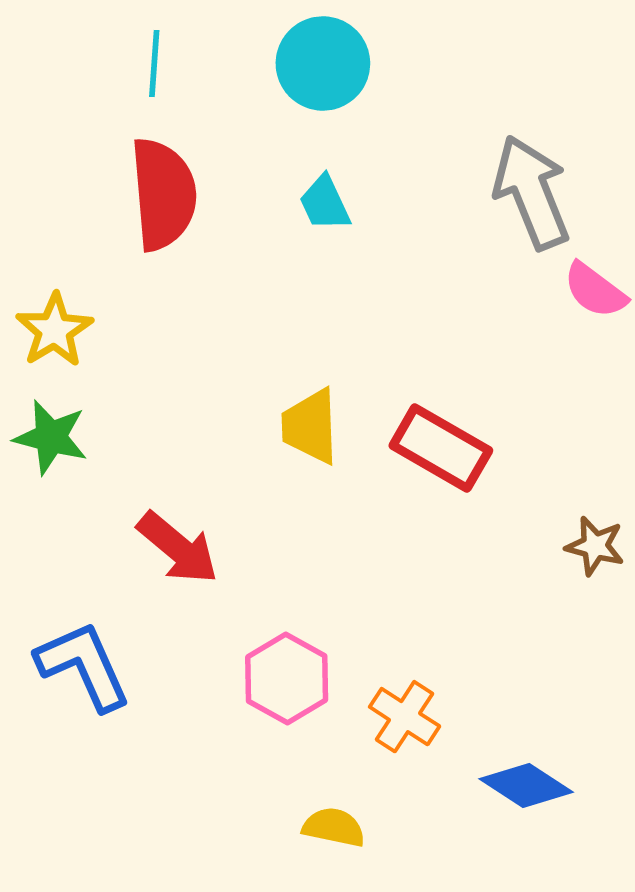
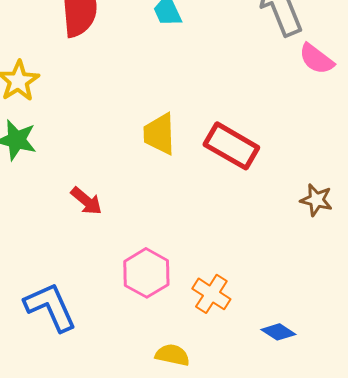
red arrow: (178, 548) -> (86, 201), size x0.7
blue L-shape: (83, 666) -> (50, 307), moved
blue diamond: (526, 786) -> (278, 332), size x0.7

